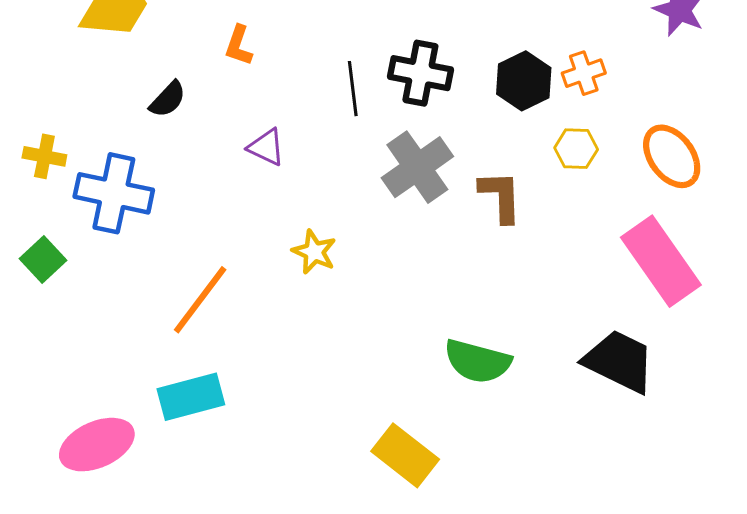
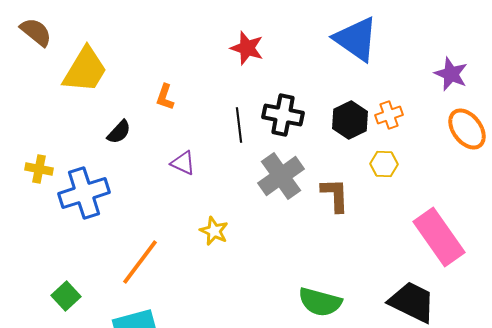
orange ellipse: (672, 156) -> (467, 129), moved
blue cross: (114, 193) -> (84, 193), turned -30
green square: (43, 260) -> (66, 296), moved

